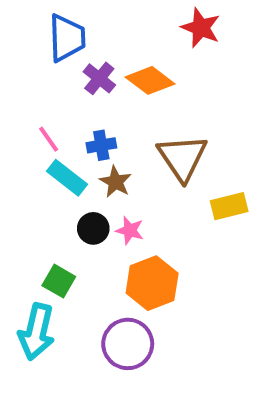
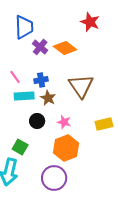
cyan rectangle: (67, 178) -> (24, 96), turned -42
yellow rectangle: (229, 206) -> (104, 124), moved
pink star: (130, 230) -> (64, 122), moved

